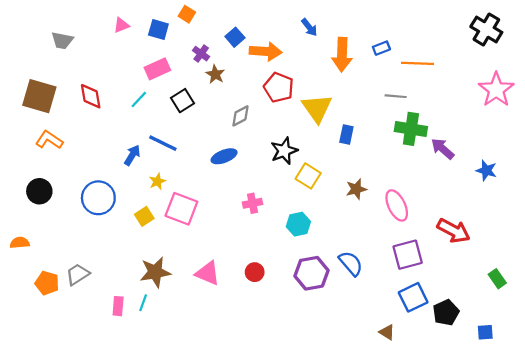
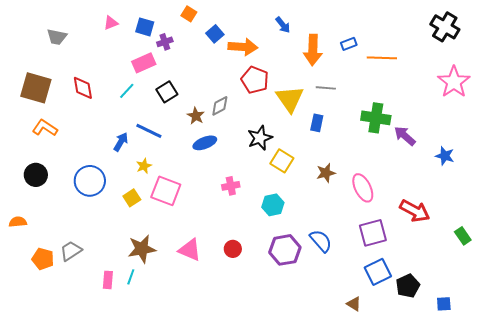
orange square: (187, 14) -> (189, 14), moved
purple cross: (201, 54) -> (165, 42), moved, turned 35
brown star: (215, 74) -> (196, 116), moved
gray line: (396, 96) -> (326, 88), moved
green rectangle: (497, 279) -> (463, 236), moved

